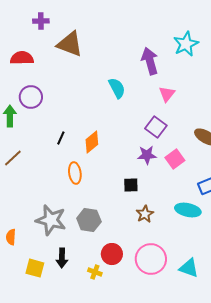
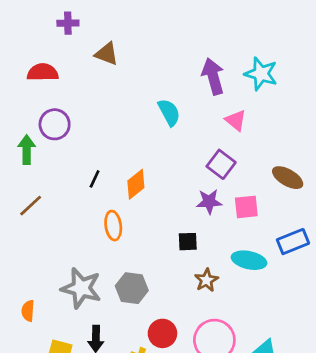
brown triangle: (70, 44) -> (107, 54), size x0.7
cyan star: (186, 44) -> (261, 74), moved, turned -30
pink triangle: (167, 94) -> (236, 120), turned -30
pink square: (175, 159) -> (246, 207), turned 30
cyan ellipse: (188, 210) -> (249, 260), moved

